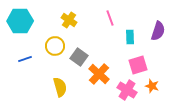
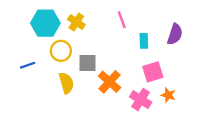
cyan hexagon: (20, 21) -> (45, 23), moved
gray square: (79, 57) -> (87, 63), turned -36
yellow semicircle: (60, 87) -> (66, 83), moved

